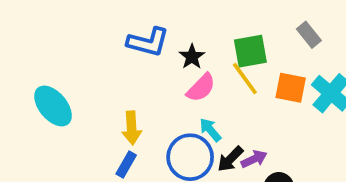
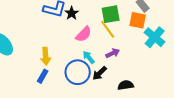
black star: (192, 57) -> (72, 13), moved
orange square: (291, 88) -> (138, 20), moved
purple arrow: (254, 159) -> (113, 53), moved

